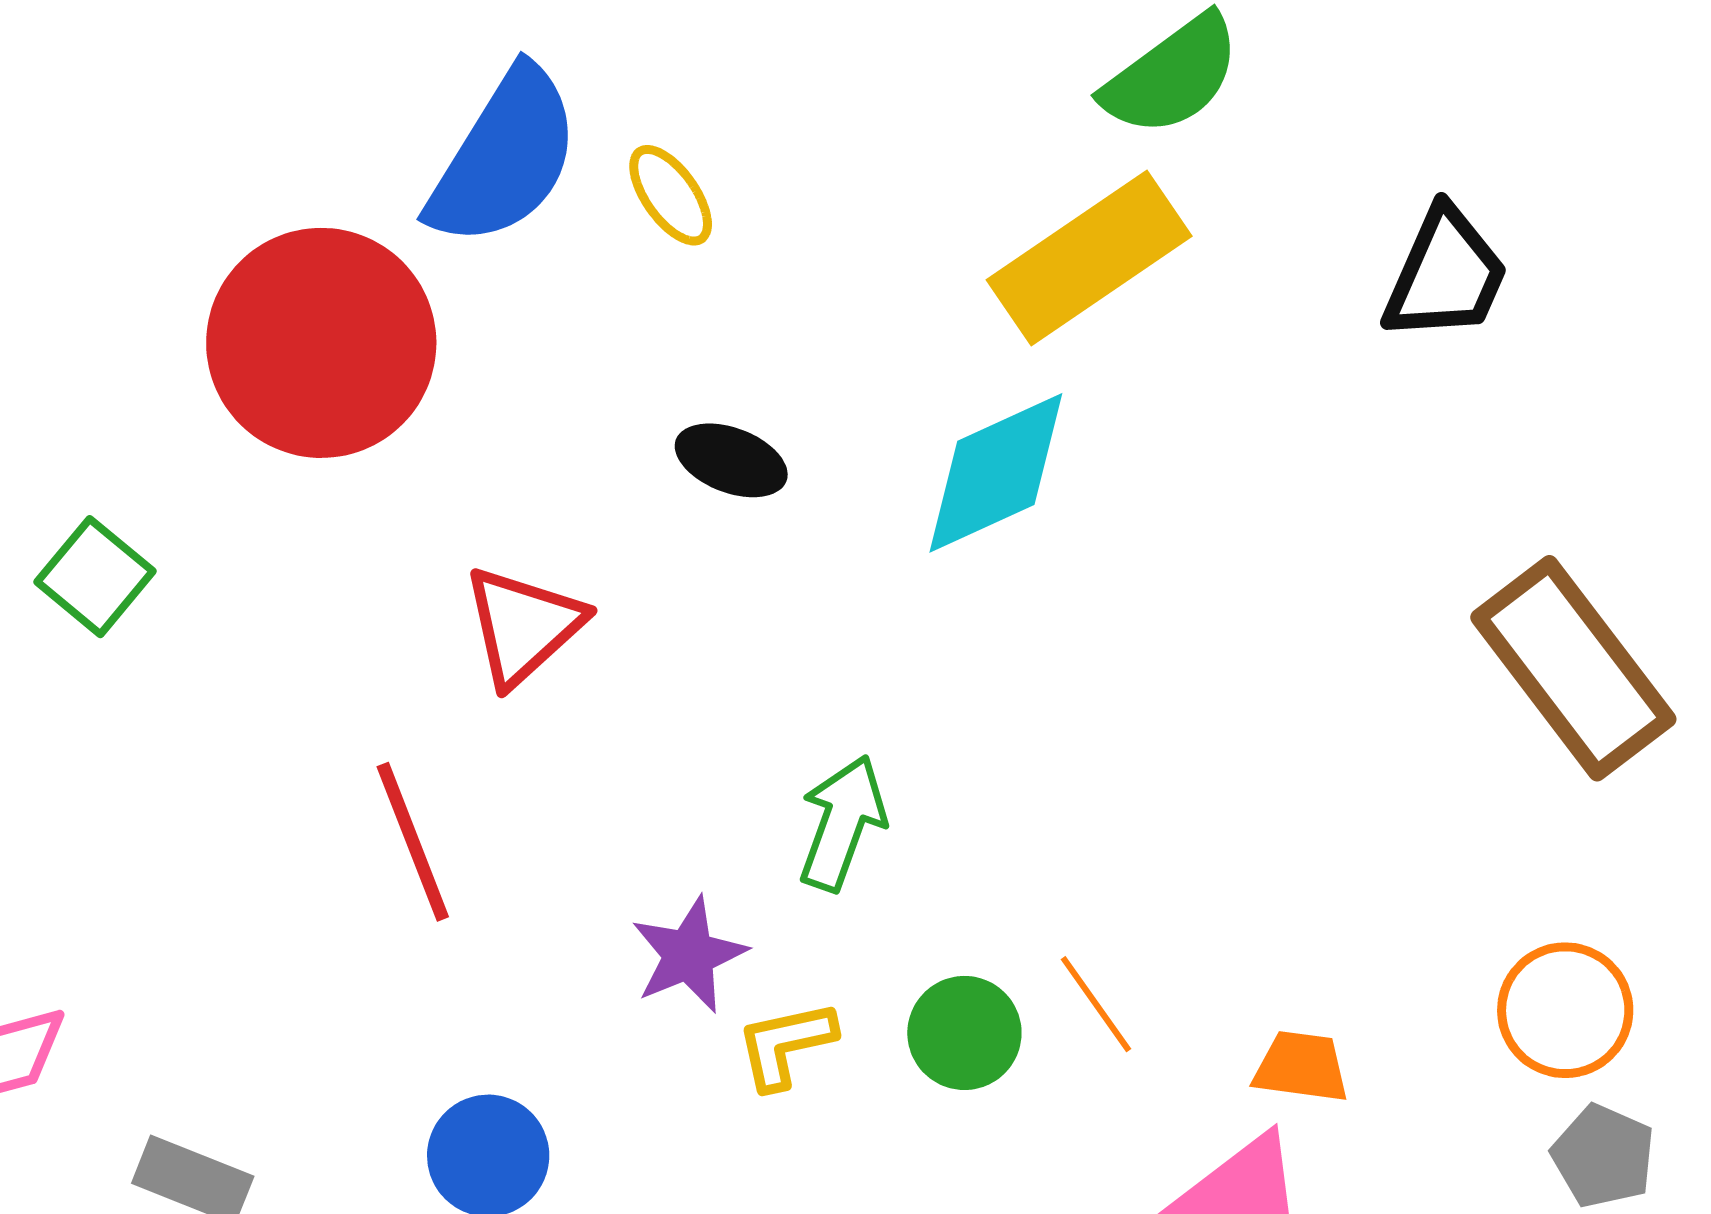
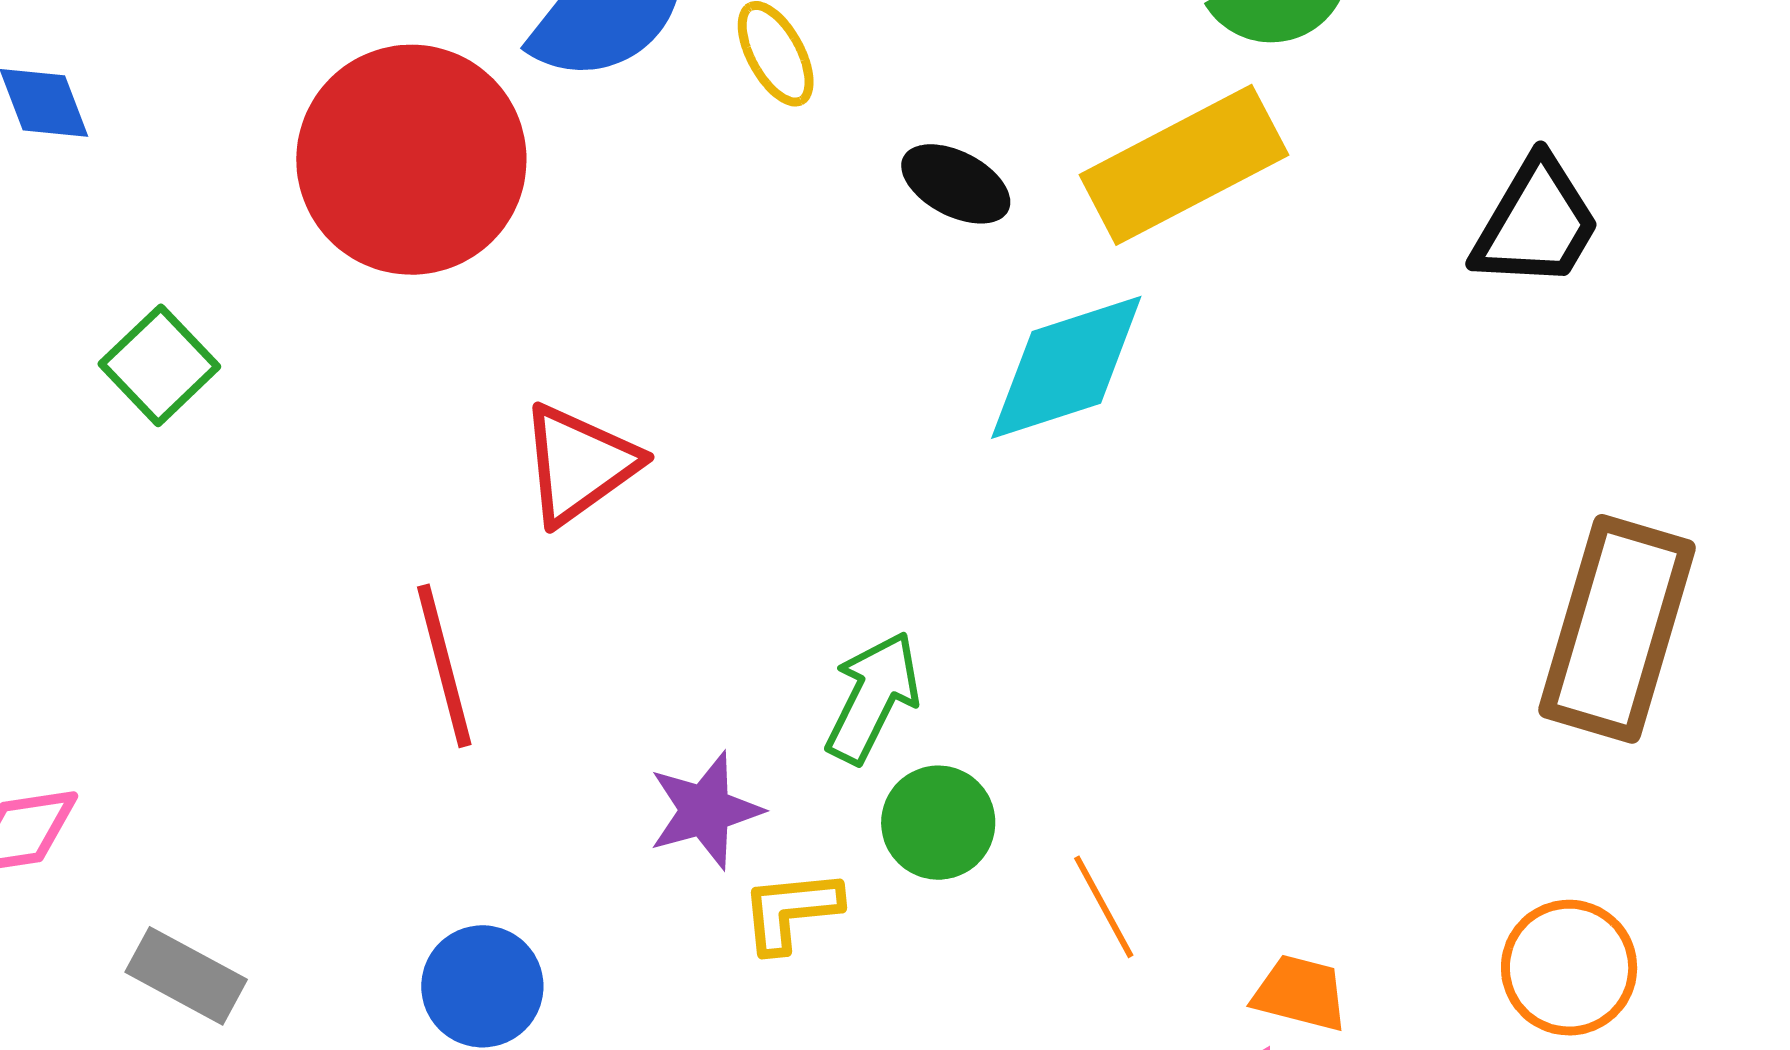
black ellipse: (731, 460) -> (956, 184), moved
brown rectangle: (1573, 668) -> (1617, 629), turned 47
green circle: (964, 1033) -> (938, 823), moved

